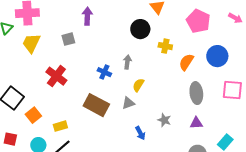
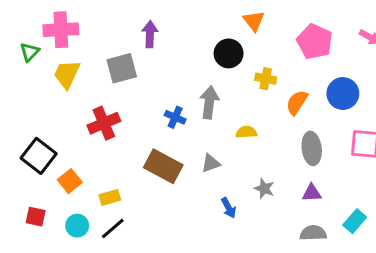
gray square: (68, 39) -> (122, 68), size x1.5
gray arrow: (127, 62) -> (209, 102), size x1.5
red cross: (56, 76) -> (104, 123), turned 30
yellow semicircle: (138, 85) -> (246, 132), moved, turned 56

